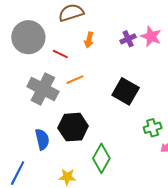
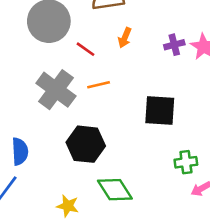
black square: (126, 91) -> (160, 110), turned -36
blue semicircle: (42, 139) -> (20, 151), moved
green diamond: (101, 158) -> (115, 190), turned -72

